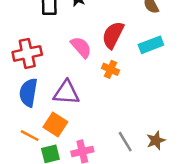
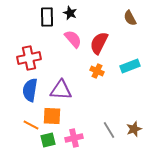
cyan rectangle: (151, 45) -> (130, 66), moved
pink semicircle: (81, 47) -> (73, 39), moved
orange square: (55, 124) -> (52, 116), turned -30

